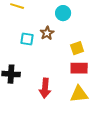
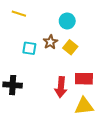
yellow square: (77, 48) -> (70, 47), moved, turned -32
red arrow: (45, 88) -> (61, 87), moved

